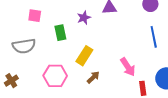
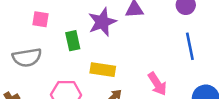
purple star: (84, 18) -> (102, 22), size x1.6
yellow rectangle: (84, 56) -> (103, 70), turned 66

